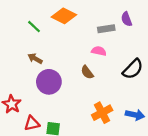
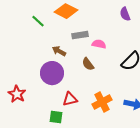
gray rectangle: (106, 29) -> (80, 35), moved
brown arrow: (35, 58) -> (59, 51), moved
red triangle: (32, 123) -> (70, 99), moved

